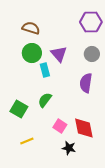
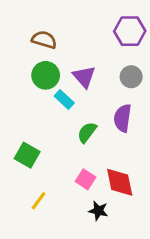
cyan rectangle: (45, 70) -> (64, 100), turned -32
green semicircle: (45, 100) -> (87, 132), moved
yellow line: (27, 141) -> (38, 201), turned -32

